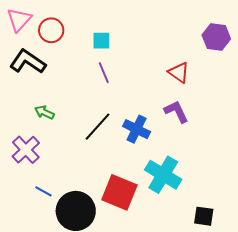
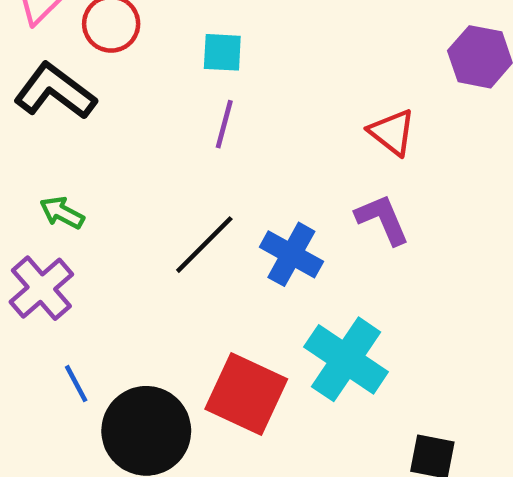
purple line: (104, 73) -> (224, 124), turned 35
green arrow: (44, 112) -> (62, 213), moved
blue line: (43, 191) -> (76, 384), turned 30

